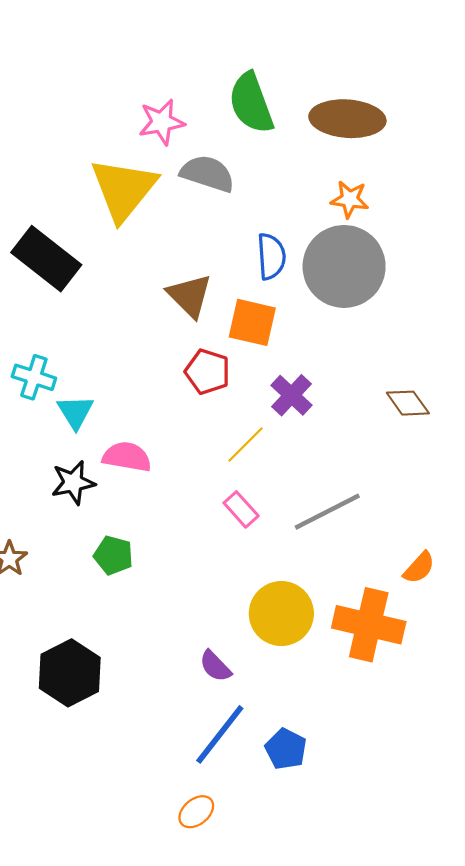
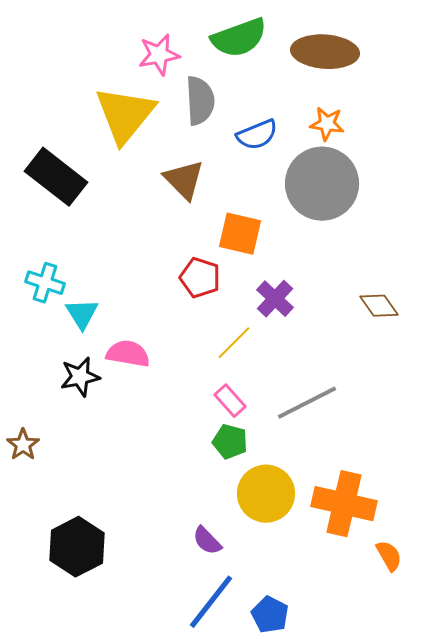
green semicircle: (251, 103) -> (239, 38), turned -90
gray semicircle: (207, 174) -> (200, 101), turned 69
blue semicircle: (271, 256) -> (257, 135), moved, turned 72
brown triangle: (190, 296) -> (184, 180), moved
green pentagon: (113, 555) -> (230, 442), moved
orange semicircle: (419, 568) -> (389, 556), moved, turned -72

